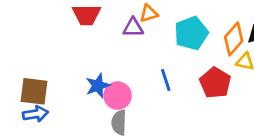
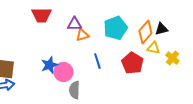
orange triangle: (149, 13) -> (82, 35), moved
gray semicircle: (119, 122) -> (74, 90), moved

